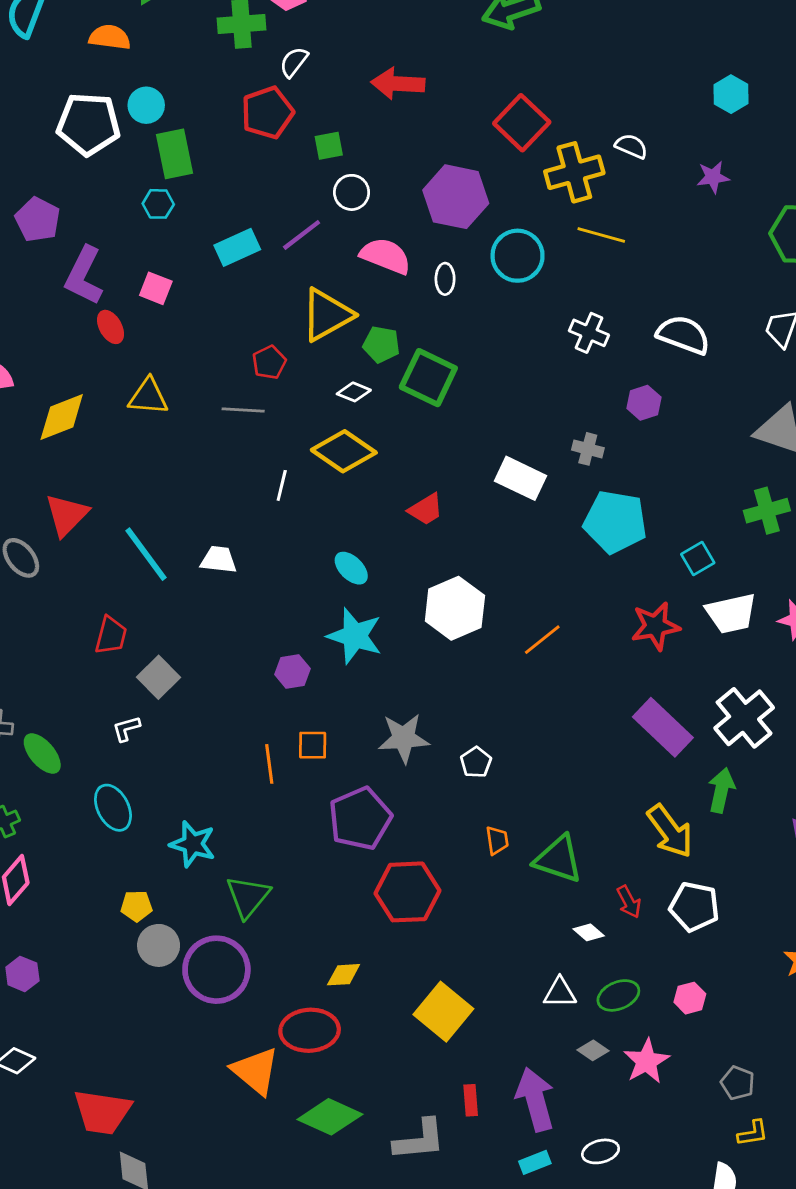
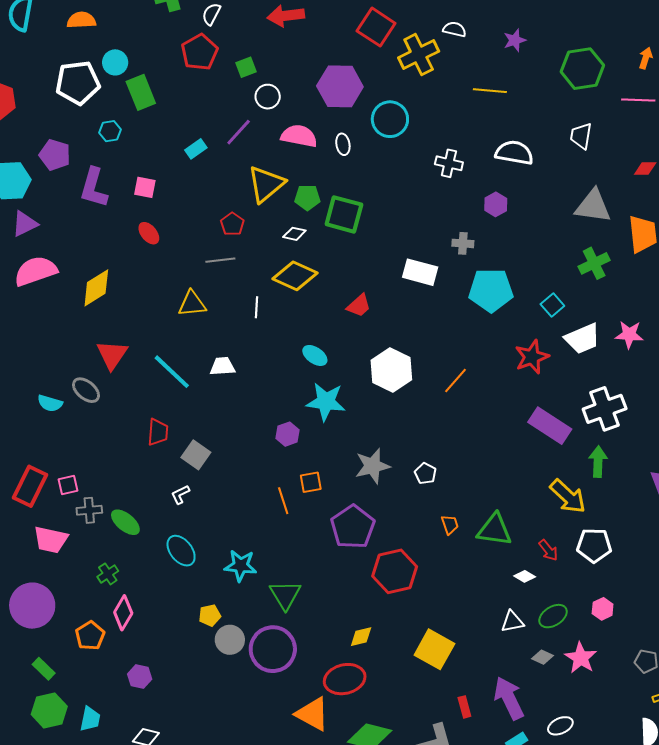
cyan hexagon: (158, 204) -> (110, 131), moved
yellow line: (601, 235) -> (490, 91), moved
cyan rectangle: (237, 247) -> (196, 149), size x0.7
red ellipse: (111, 327) -> (149, 233), moved
yellow triangle: (148, 397) -> (192, 304), moved
white cross: (744, 718) -> (605, 409), turned 30

